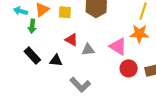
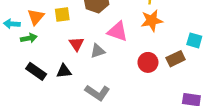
green arrow: (32, 26) -> (29, 38), turned -96
red triangle: (71, 40) -> (76, 44), turned 40
pink triangle: (118, 46) -> (118, 31), moved

